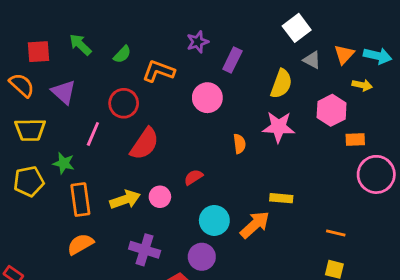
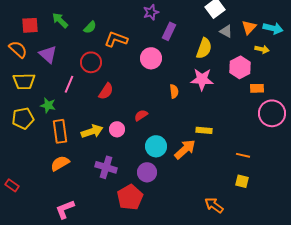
purple star: (198, 42) -> (151, 12), moved
red semicircle: (145, 144) -> (106, 91), size x0.7

